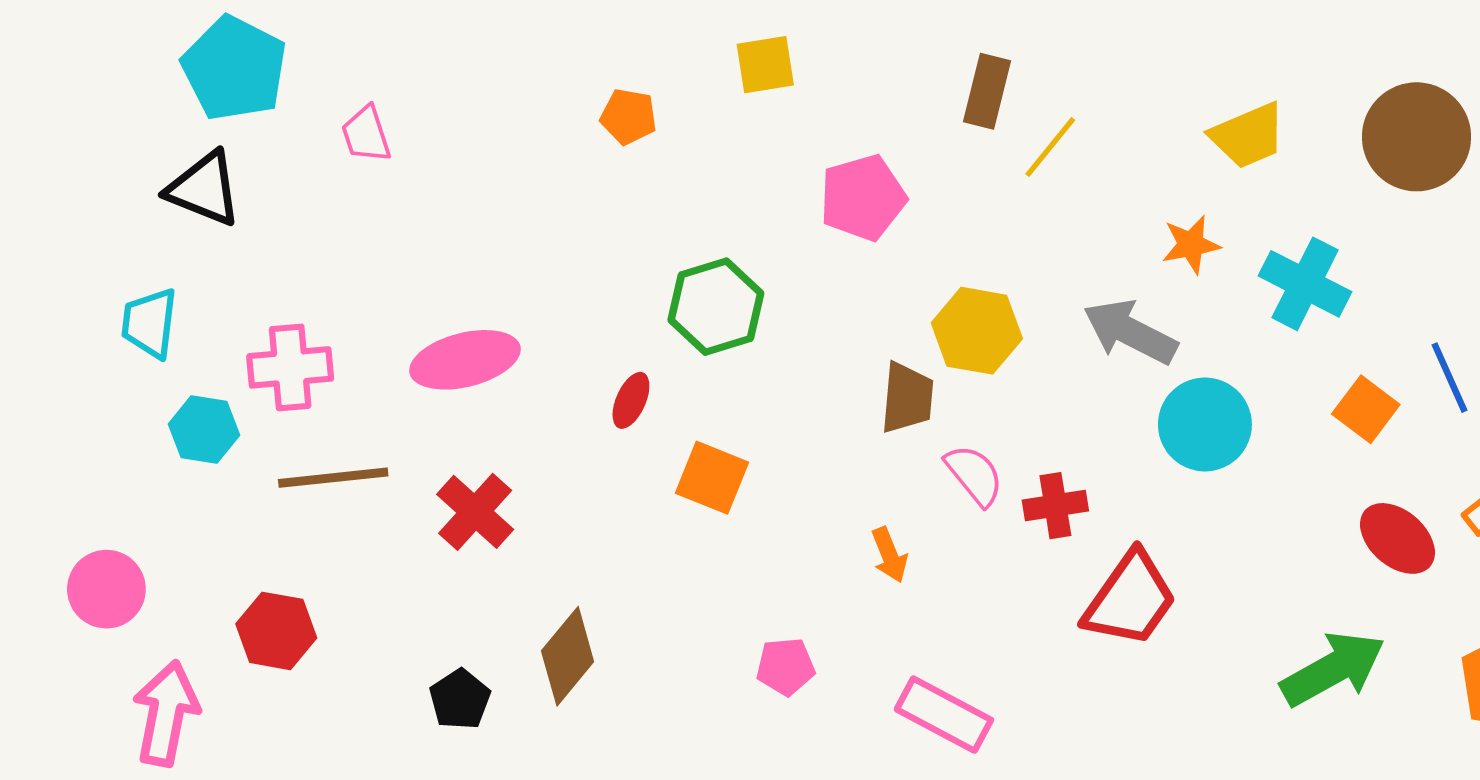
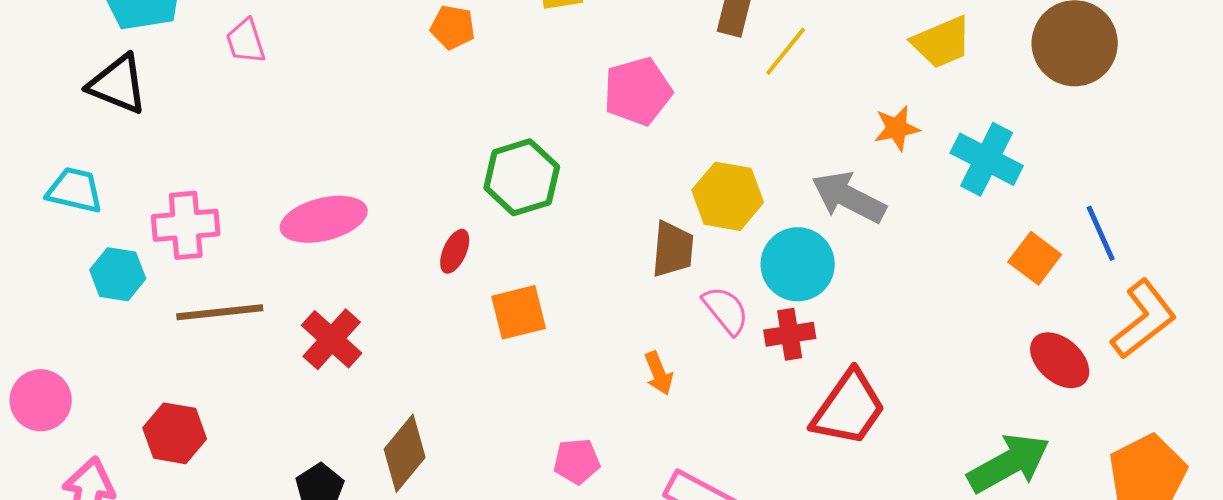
cyan trapezoid: (150, 323) -> (75, 190), turned 96
cyan circle: (1205, 424) -> (798, 264), moved
orange square: (712, 478) -> (519, 312), turned -36

